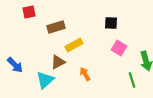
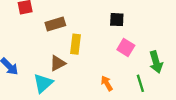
yellow rectangle: (74, 45) -> (75, 44), turned -54
orange arrow: (85, 74) -> (107, 83), moved

